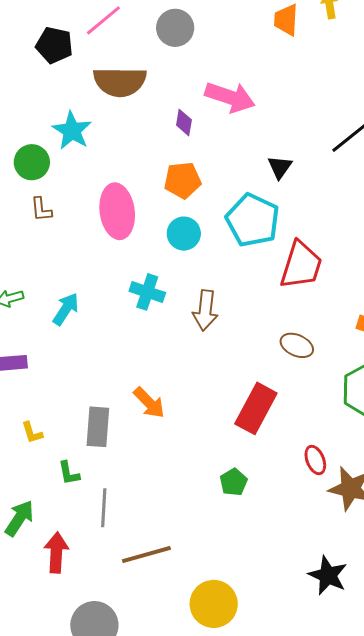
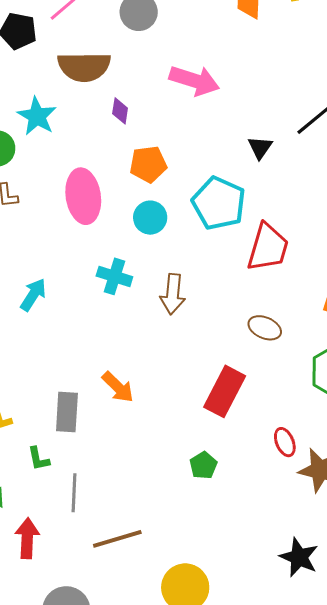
purple diamond: (184, 122) -> (120, 111), moved
black triangle: (280, 167) -> (260, 148), moved

